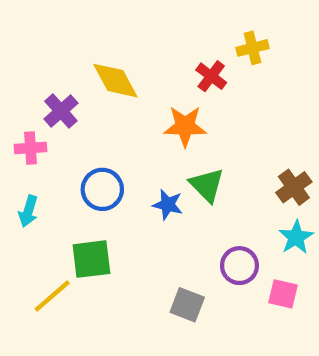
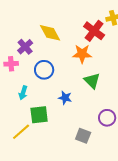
red cross: (211, 76) -> (94, 31), size x1.5
blue circle: (102, 189) -> (44, 70), moved
blue star: (168, 205) -> (65, 98), moved
cyan arrow: (28, 211) -> (23, 93), moved

